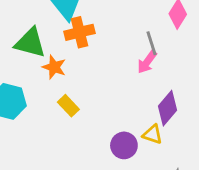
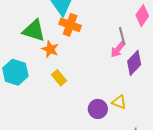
orange cross: (79, 32) -> (70, 25), turned 30
purple diamond: (167, 108) -> (134, 63), moved

